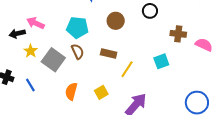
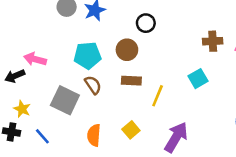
black circle: (150, 11) -> (146, 23), moved
brown circle: (116, 21) -> (127, 50), moved
yellow star: (31, 51) -> (22, 109), moved

